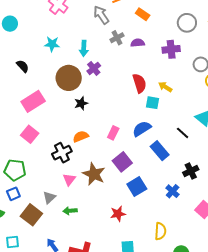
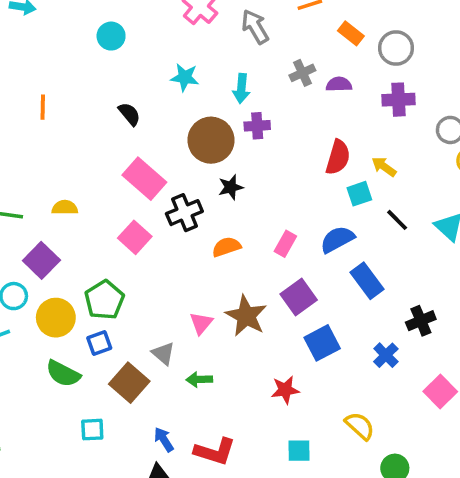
gray arrow: (101, 15) -> (255, 27), moved
gray circle: (187, 23) -> (396, 48), moved
purple cross: (94, 68) -> (257, 126), turned 32
red semicircle: (139, 83) -> (338, 157), turned 30
pink rectangle: (33, 101) -> (144, 179), turned 70
cyan square: (153, 103) -> (359, 194), turned -32
black line: (183, 133) -> (397, 220), moved
black cross: (62, 153) -> (184, 213), moved
green pentagon: (15, 170) -> (104, 300), turned 30
gray triangle: (49, 198) -> (163, 353), turned -40
yellow semicircle: (160, 231) -> (360, 426), turned -54

